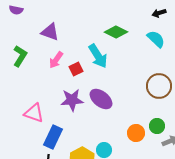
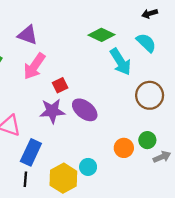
cyan arrow: (98, 56) -> (120, 62), moved
pink arrow: (56, 60) -> (34, 66), size x1.4
red square: (76, 69) -> (60, 85), moved

